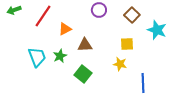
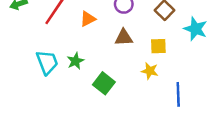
orange triangle: (65, 29) -> (88, 19), moved
brown triangle: (85, 45) -> (124, 37), moved

